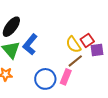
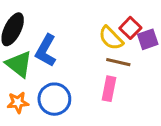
brown line: (75, 61) -> (118, 62), turned 63
blue circle: (45, 79) -> (54, 99), moved

